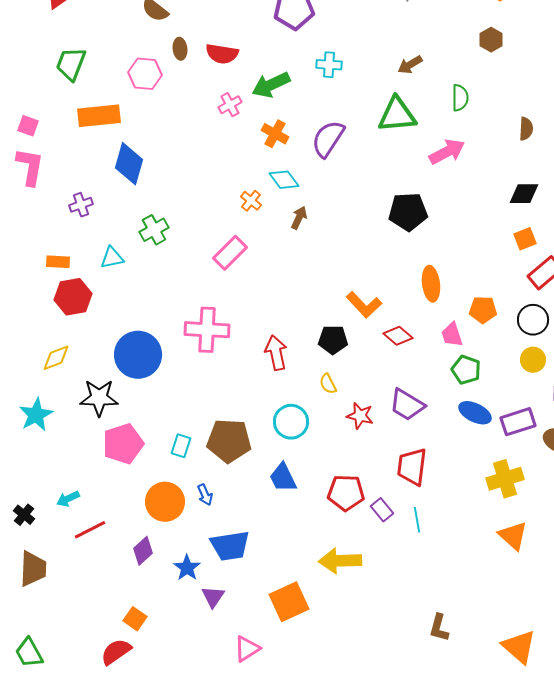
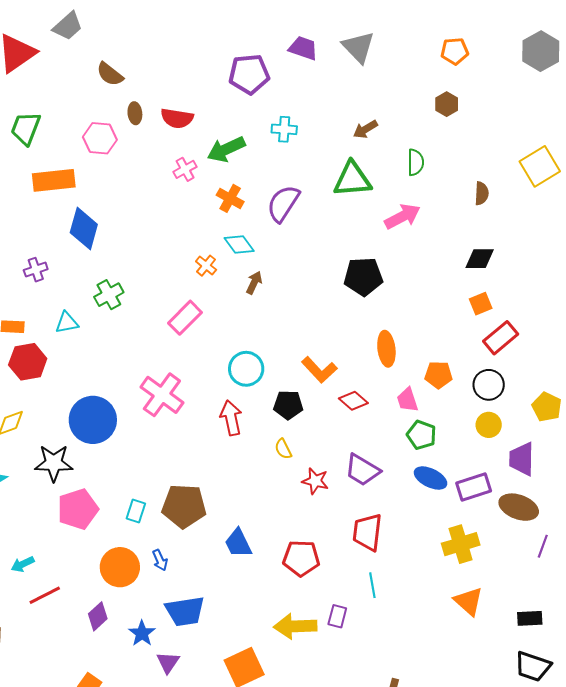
pink cross: (207, 330) -> (162, 395), turned 33
cyan circle: (291, 422) -> (246, 369), moved
purple rectangle: (382, 510) -> (337, 616), moved, turned 55

